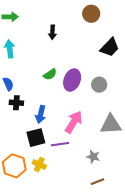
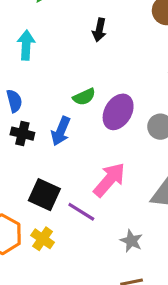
blue arrow: (41, 114) -> (61, 131), moved
black square: (36, 138) -> (44, 195), turned 30
purple line: (60, 144) -> (81, 212), turned 30

